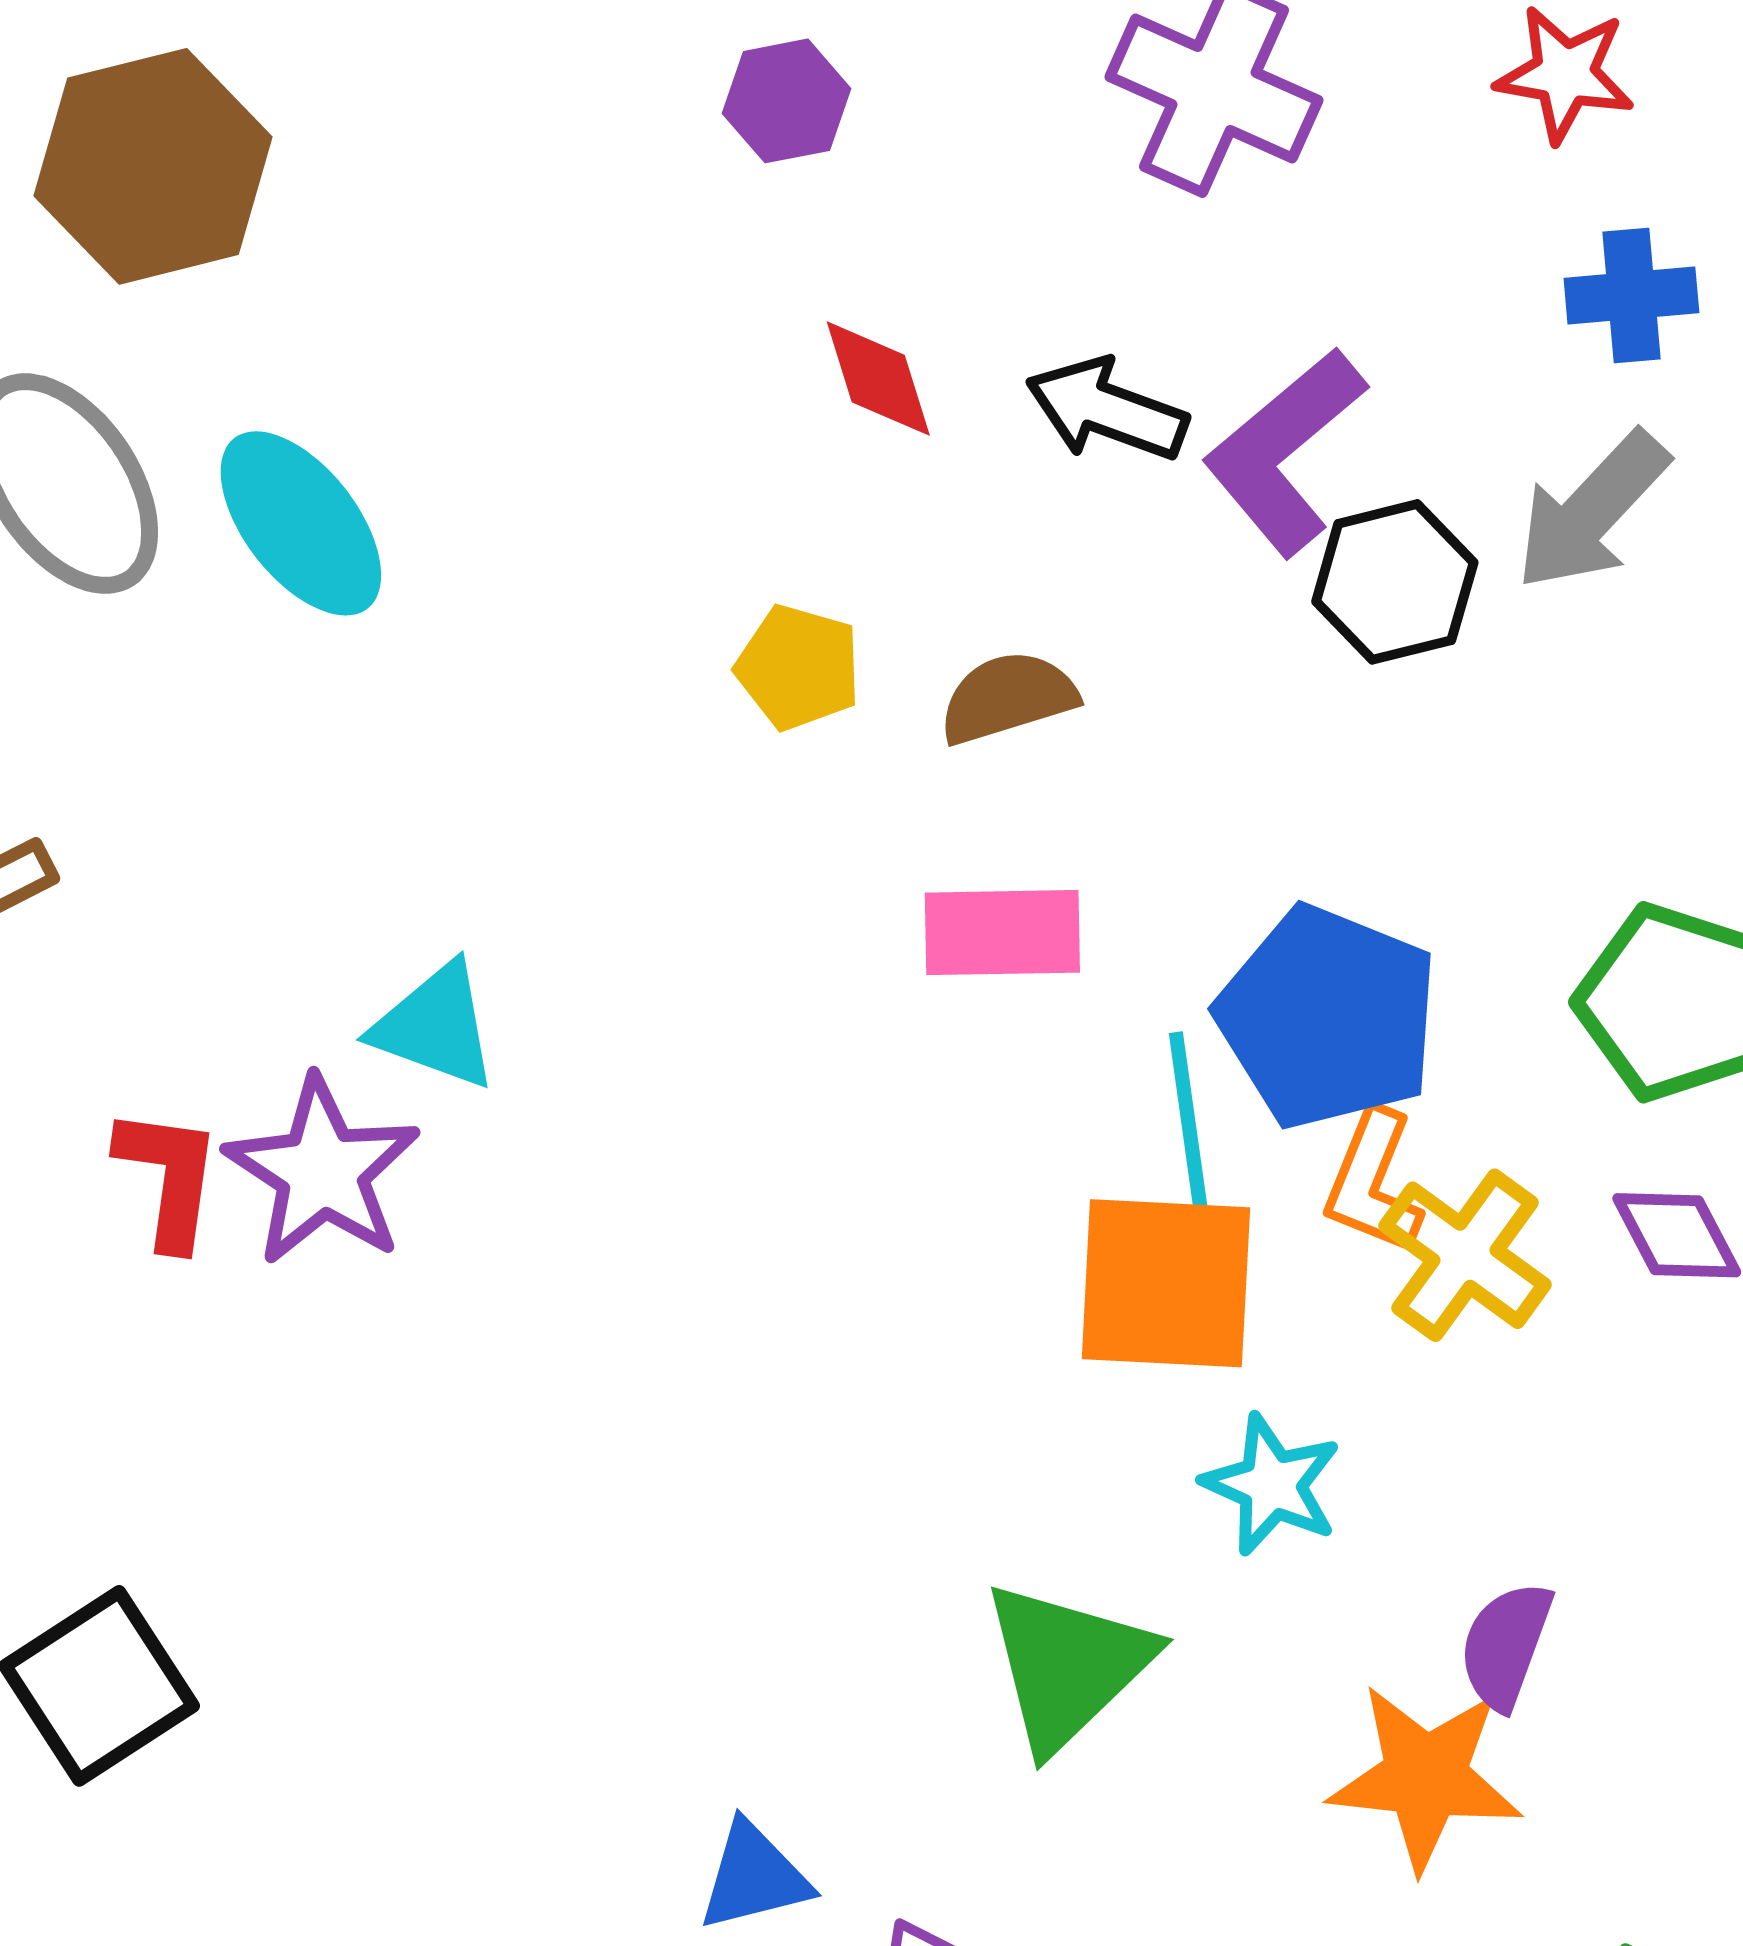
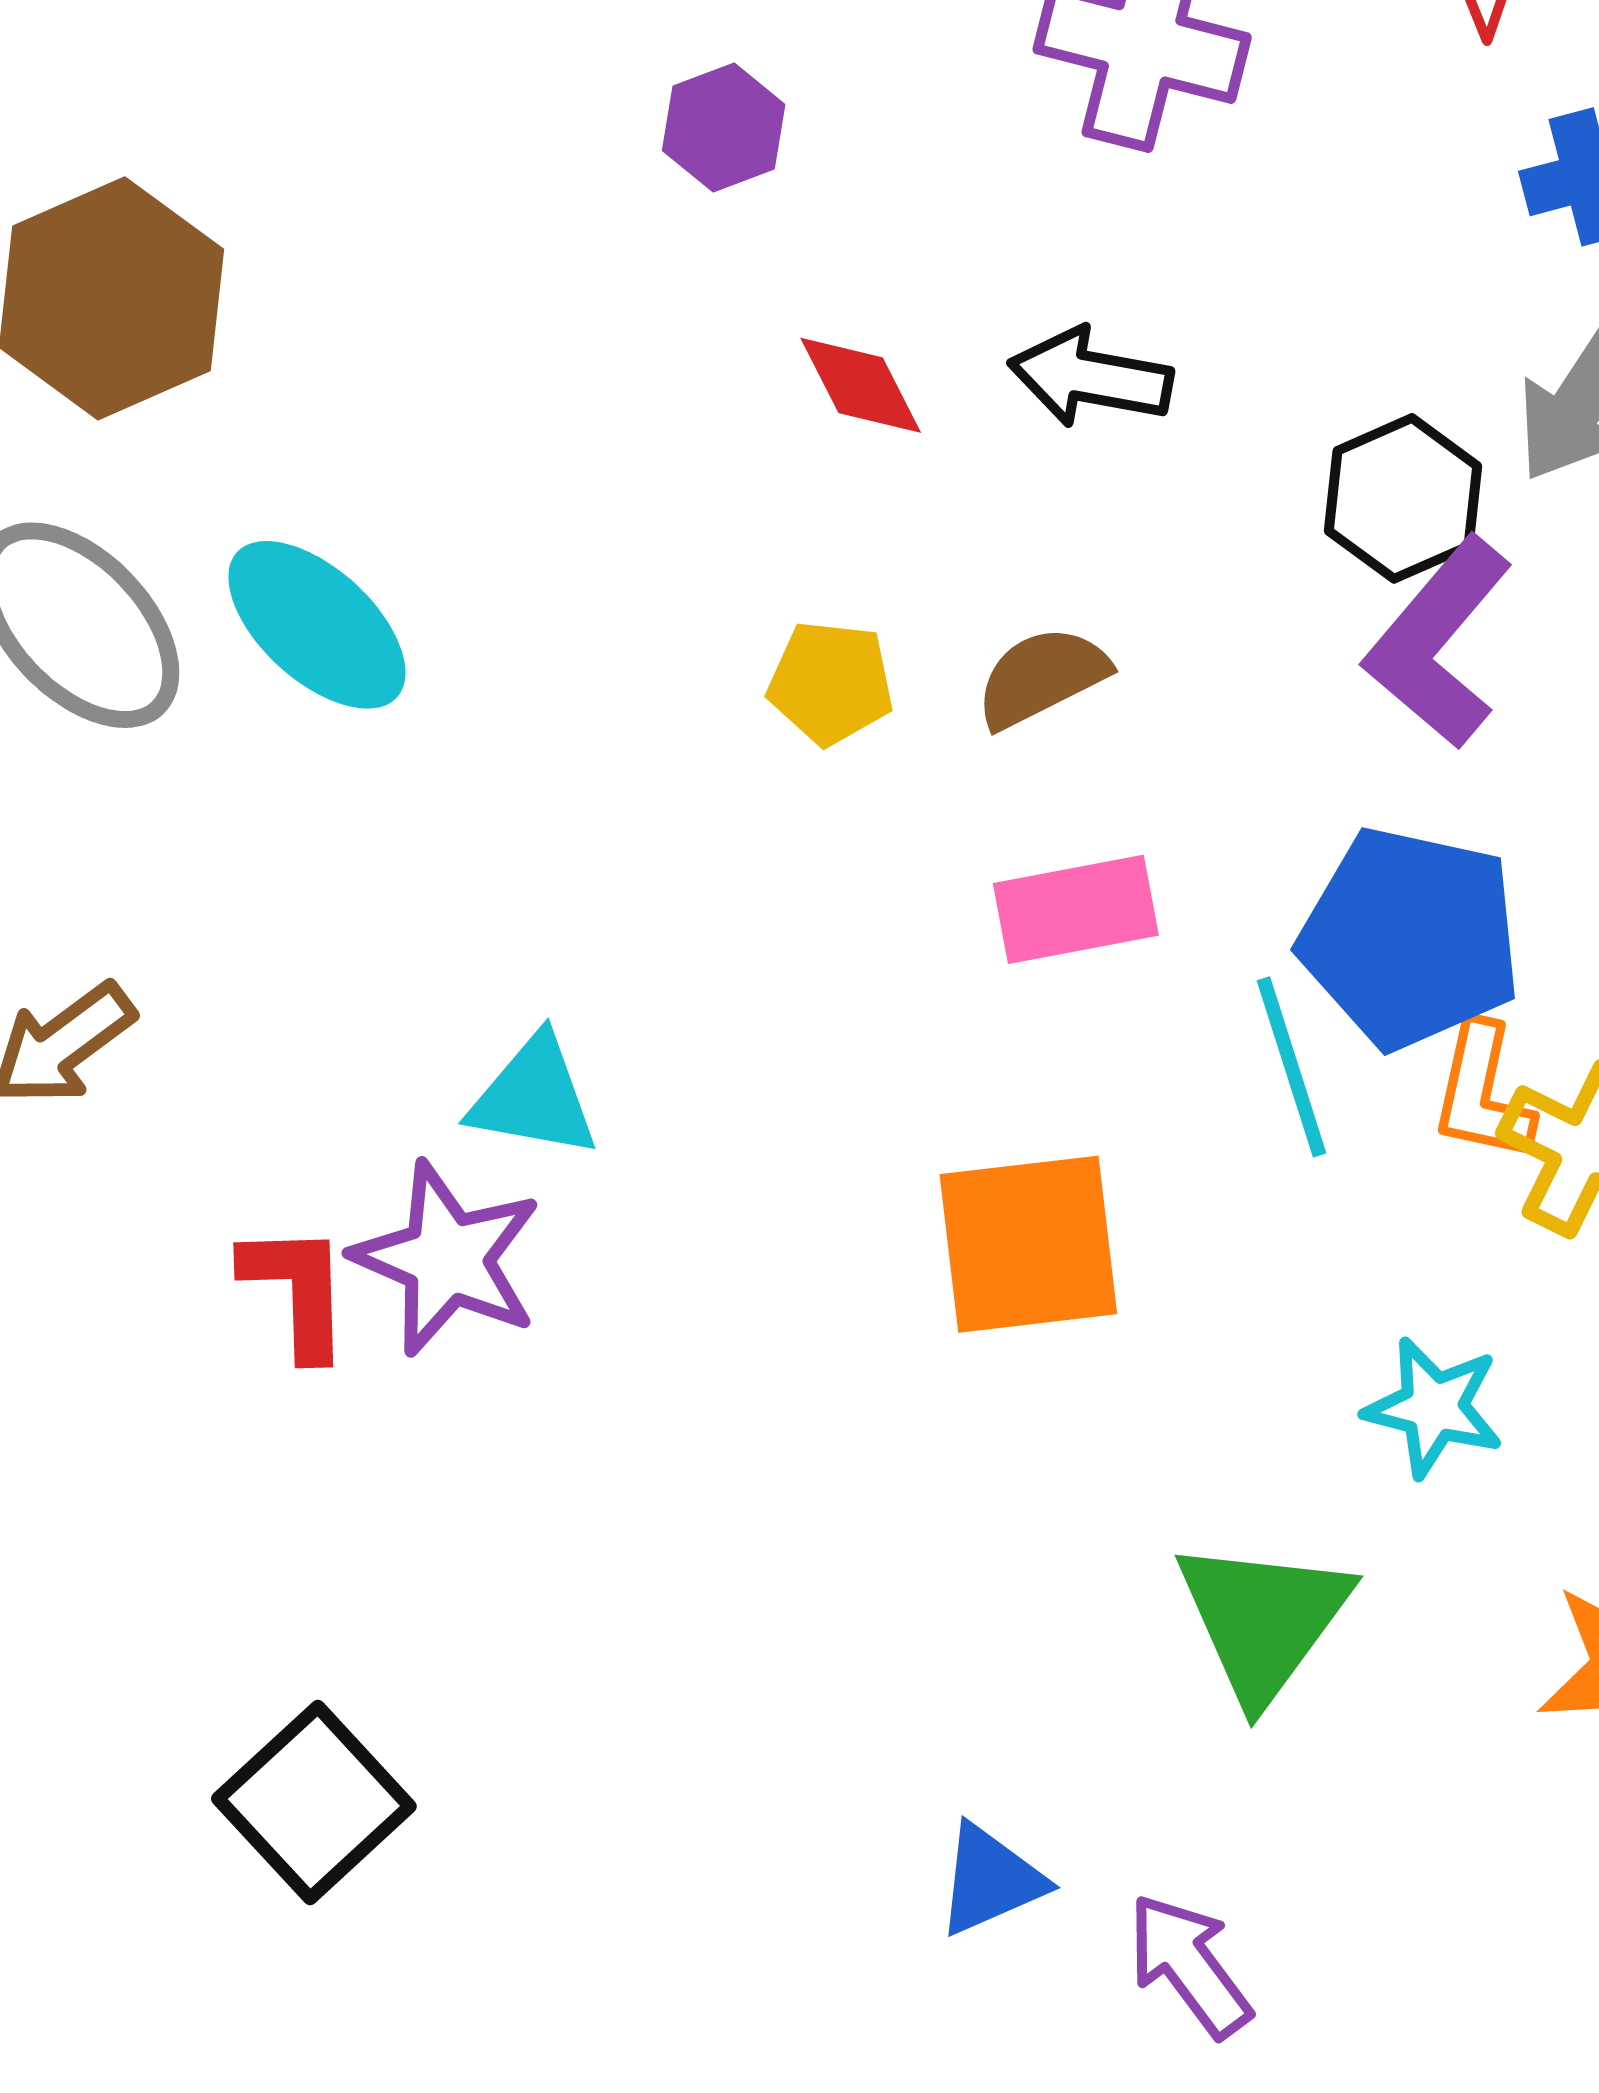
purple L-shape: (1285, 451) -> (1438, 642), moved
orange square: (1166, 1283) -> (1028, 1244), moved

